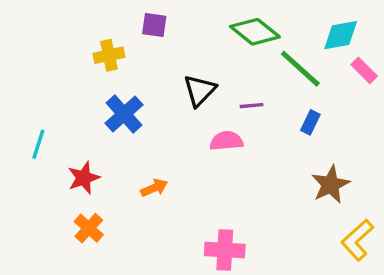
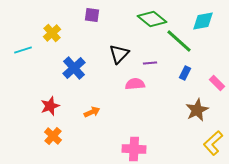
yellow cross: (109, 55) -> (52, 33), moved, turned -30
pink rectangle: (364, 70) -> (217, 83), moved
cyan line: (38, 144) -> (23, 50), moved, turned 54

